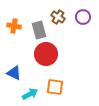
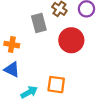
orange cross: (14, 26) -> (12, 45), moved
red circle: (46, 54) -> (71, 40), moved

